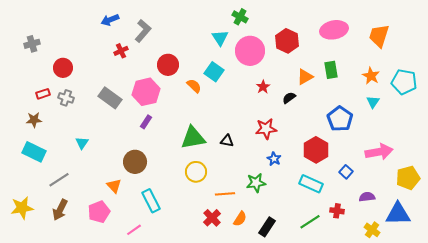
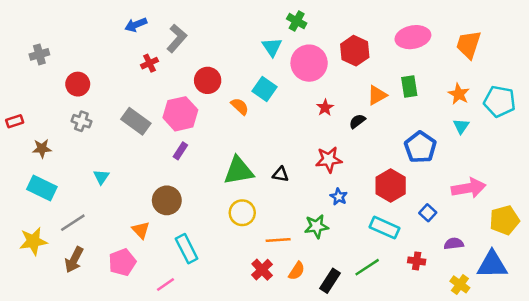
red rectangle: (43, 94) -> (15, 121), moved
yellow star: (22, 208) -> (33, 241), moved
green line: (310, 222) -> (367, 267), moved

